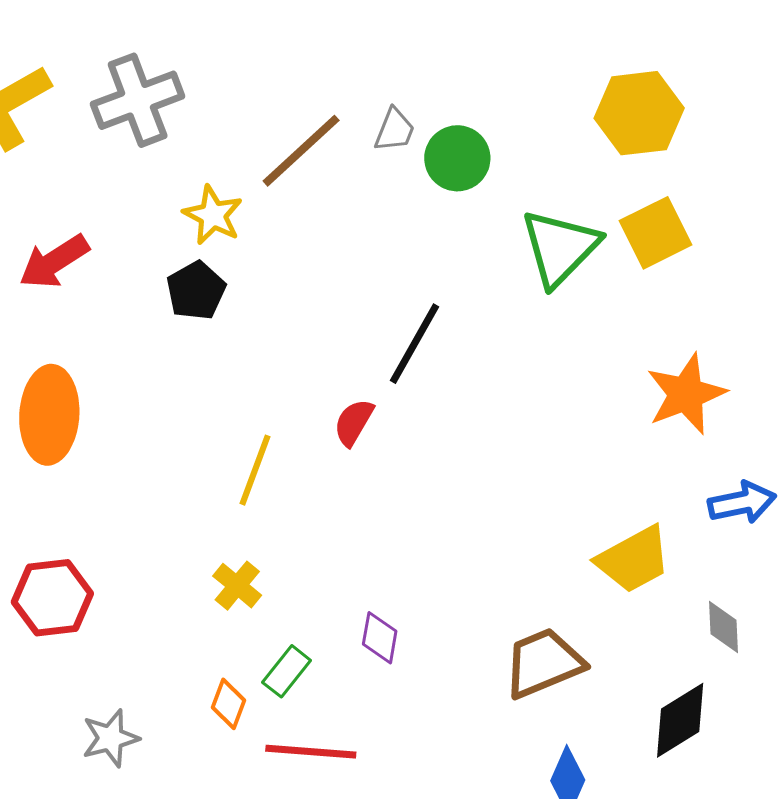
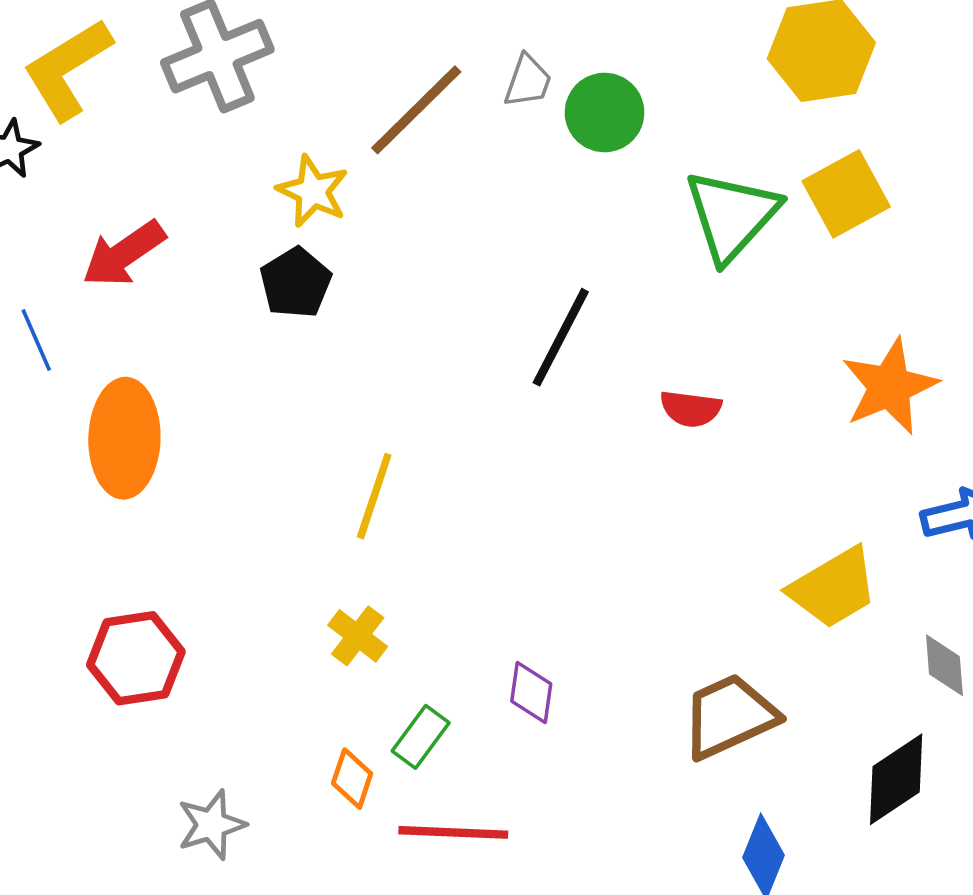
red semicircle: (354, 422) -> (691, 409), moved, turned -111

